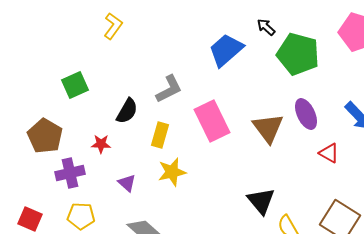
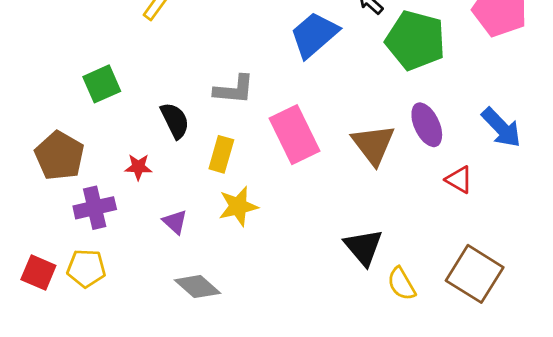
gray L-shape: (169, 89) -> (234, 90), turned 32
black semicircle: (127, 111) -> (175, 121), turned -56
yellow pentagon: (81, 216) -> (86, 268), moved

